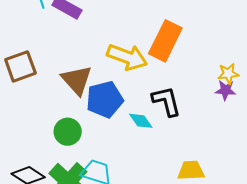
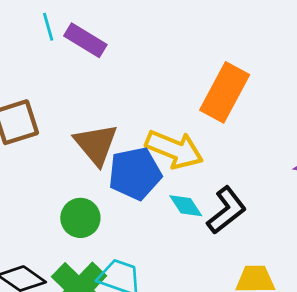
yellow arrow: (127, 57) -> (174, 149), moved
black L-shape: (166, 101) -> (227, 210), moved, turned 64

